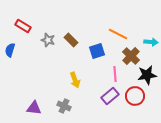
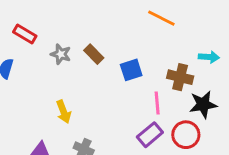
orange line: (118, 34) -> (161, 18), moved
brown cross: (131, 56) -> (180, 77), turned -30
yellow arrow: (75, 80) -> (64, 112), moved

